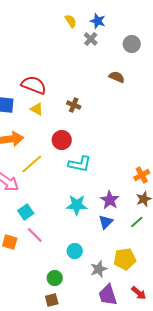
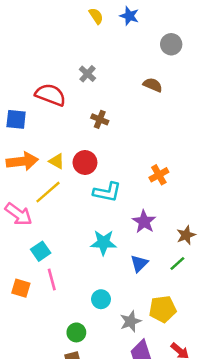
gray cross: (91, 39) -> (87, 74), moved
yellow triangle: (37, 109) -> (57, 161), moved
orange cross: (142, 175) -> (159, 175), moved
purple star: (110, 200) -> (144, 222), moved
pink line: (35, 235) -> (52, 279), turned 30

